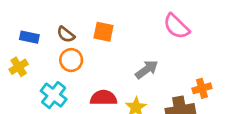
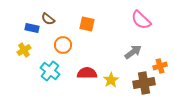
brown semicircle: (66, 34) -> (48, 19), moved
gray arrow: (147, 69) -> (133, 52), moved

